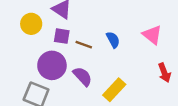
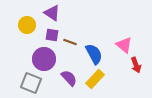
pink triangle: (152, 35) -> (124, 45), moved
blue semicircle: (113, 40) -> (94, 54), moved, size x1.5
purple semicircle: (83, 76) -> (69, 78), moved

